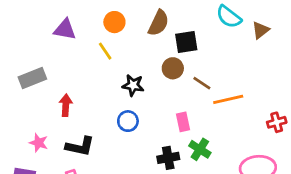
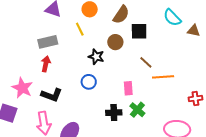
brown triangle: (261, 30) -> (194, 31), turned 40
brown circle: (173, 68) -> (115, 42), moved
gray rectangle: (32, 78) -> (48, 42), moved
pink star: (39, 143) -> (22, 88), size x1.5

